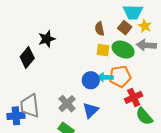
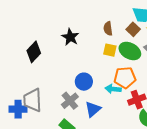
black star: (47, 39) -> (70, 37), moved, turned -30
cyan arrow: (105, 77) -> (113, 89), moved
blue circle: (91, 80) -> (84, 82), moved

